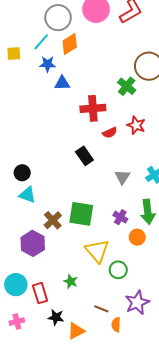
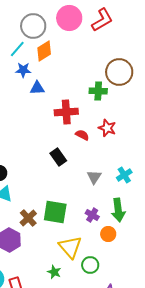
green cross: (127, 86) -> (98, 91), turned -36
red semicircle: (110, 133) -> (82, 135), turned -128
green star: (71, 281) -> (54, 272), moved

